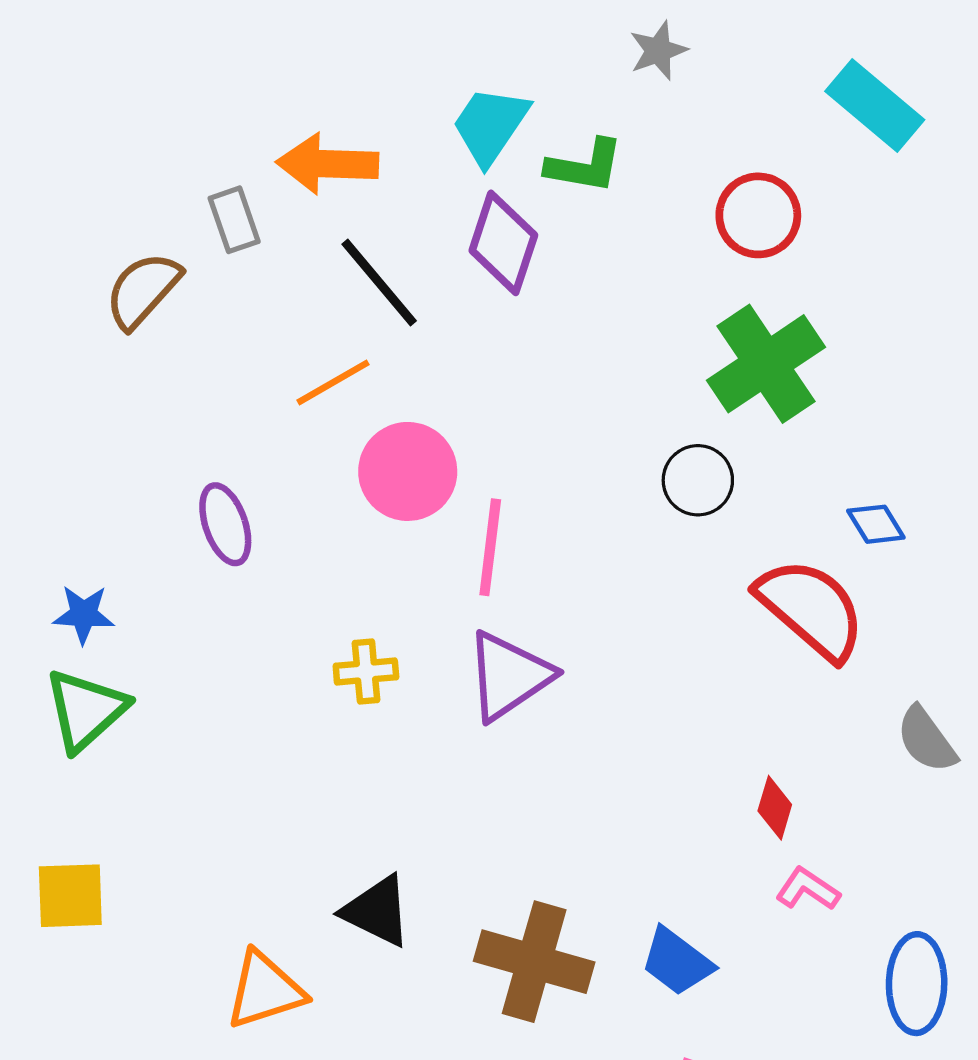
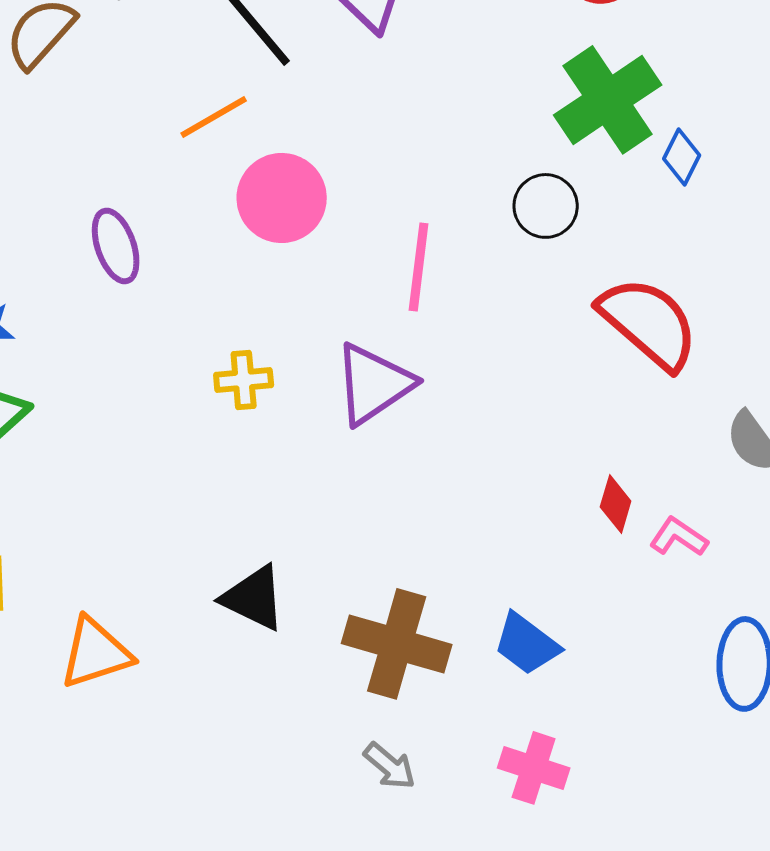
blue diamond: (876, 524) -> (682, 157), moved, turned 58
pink line: (490, 547) -> (419, 267), moved
pink L-shape: (808, 889) -> (679, 537), moved
orange triangle: (265, 990) -> (96, 653), moved

